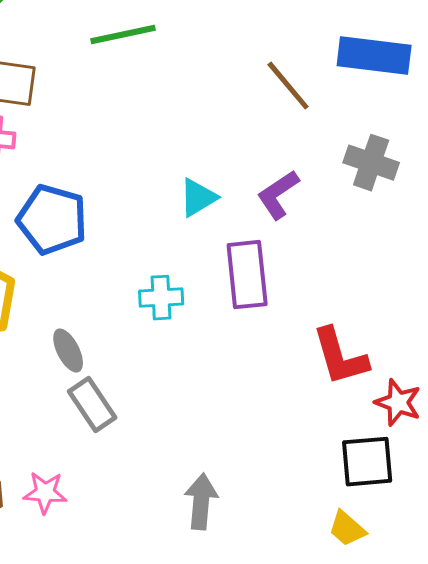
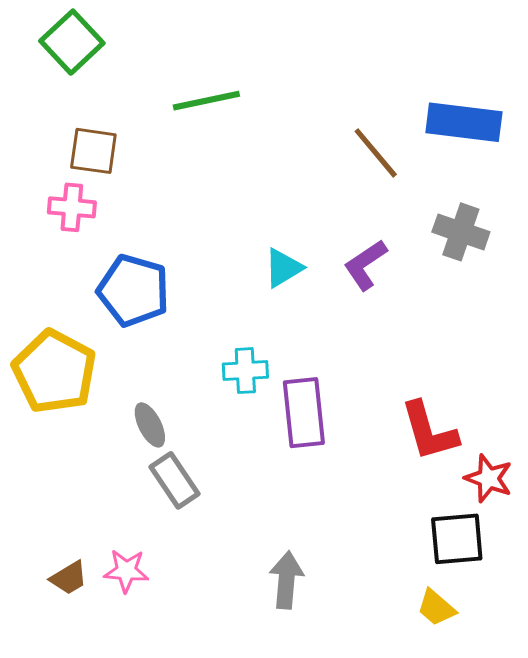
purple rectangle: (247, 275) -> (304, 413), moved

